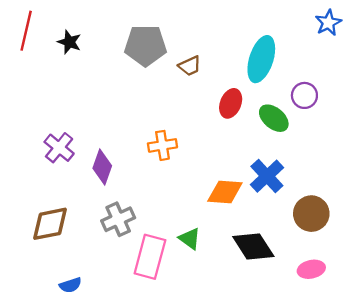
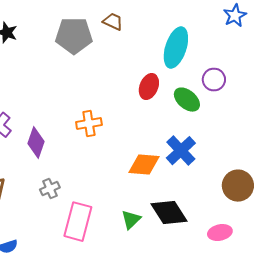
brown trapezoid: (190, 66) -> (113, 22), moved, turned -130
brown circle: (311, 214) -> (238, 186), moved
gray cross: (118, 219) -> (50, 189), size x0.7
green triangle: (190, 239) -> (131, 220), moved, turned 40

